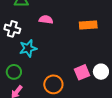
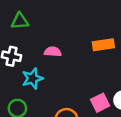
pink semicircle: (46, 20) -> (53, 52), moved

